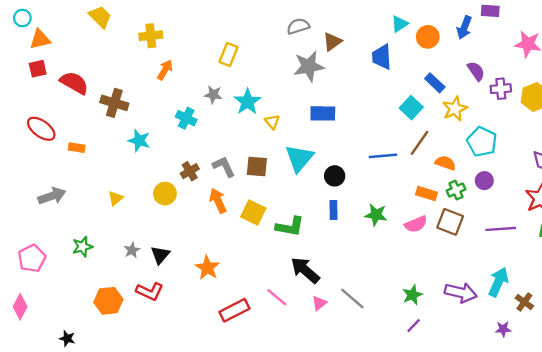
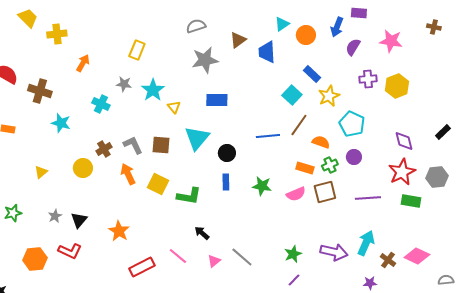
yellow cross: (151, 36) -> (57, 34), moved
brown triangle: (332, 42) -> (238, 40), moved
purple semicircle: (476, 71) -> (353, 47), moved, turned -114
brown square: (450, 222) -> (325, 192), turned -35
black arrow: (305, 270) -> (202, 233), size x0.6

